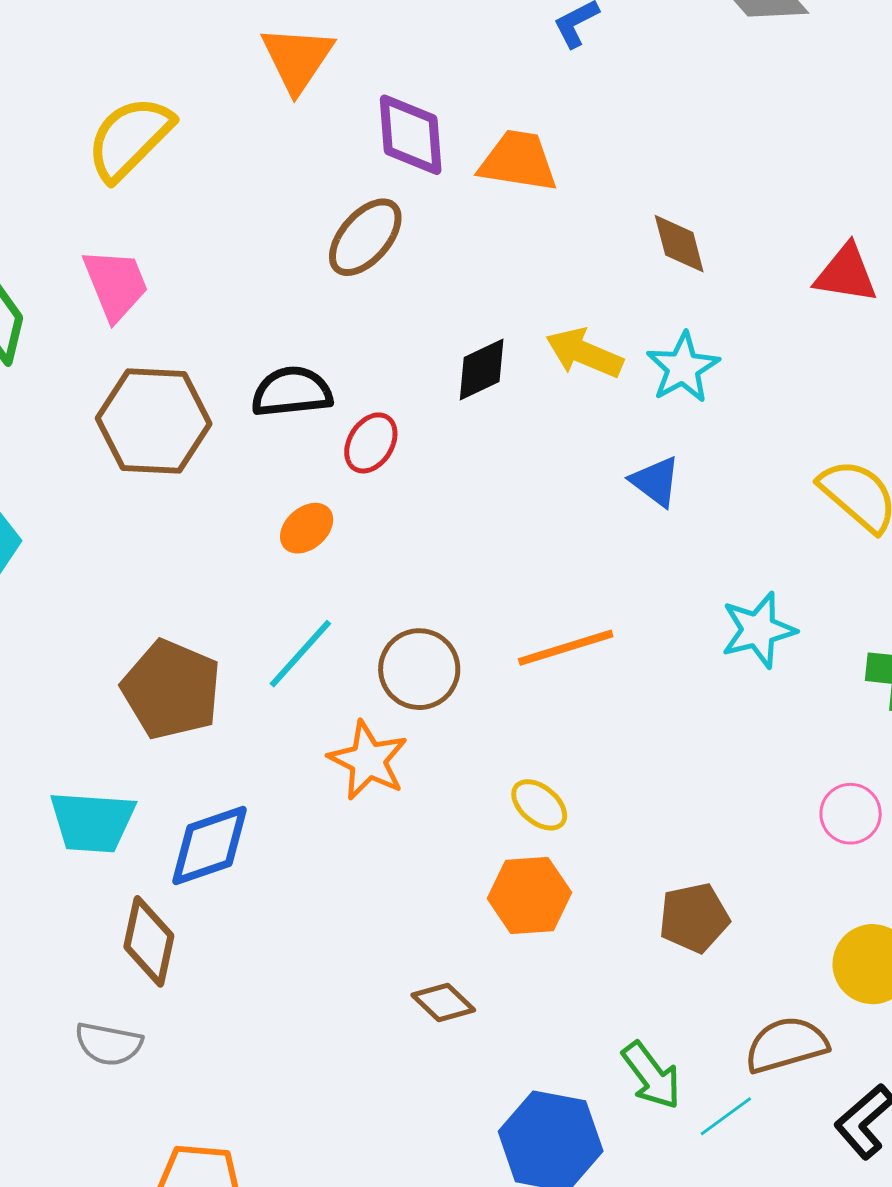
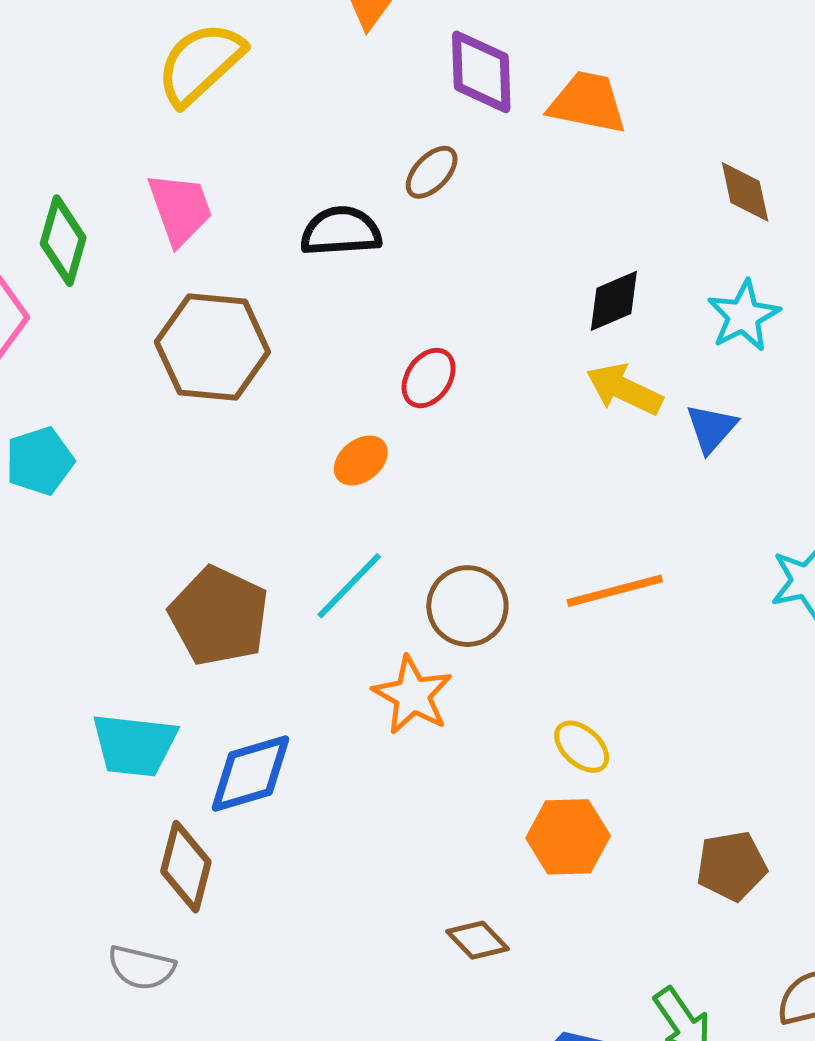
brown ellipse: (365, 237) -> (432, 172), size x0.7
yellow arrow: (584, 353) -> (624, 389), moved
black diamond: (482, 369) -> (614, 301), moved
black semicircle: (292, 392) -> (341, 231), moved
blue triangle: (656, 481) -> (711, 428), turned 32

